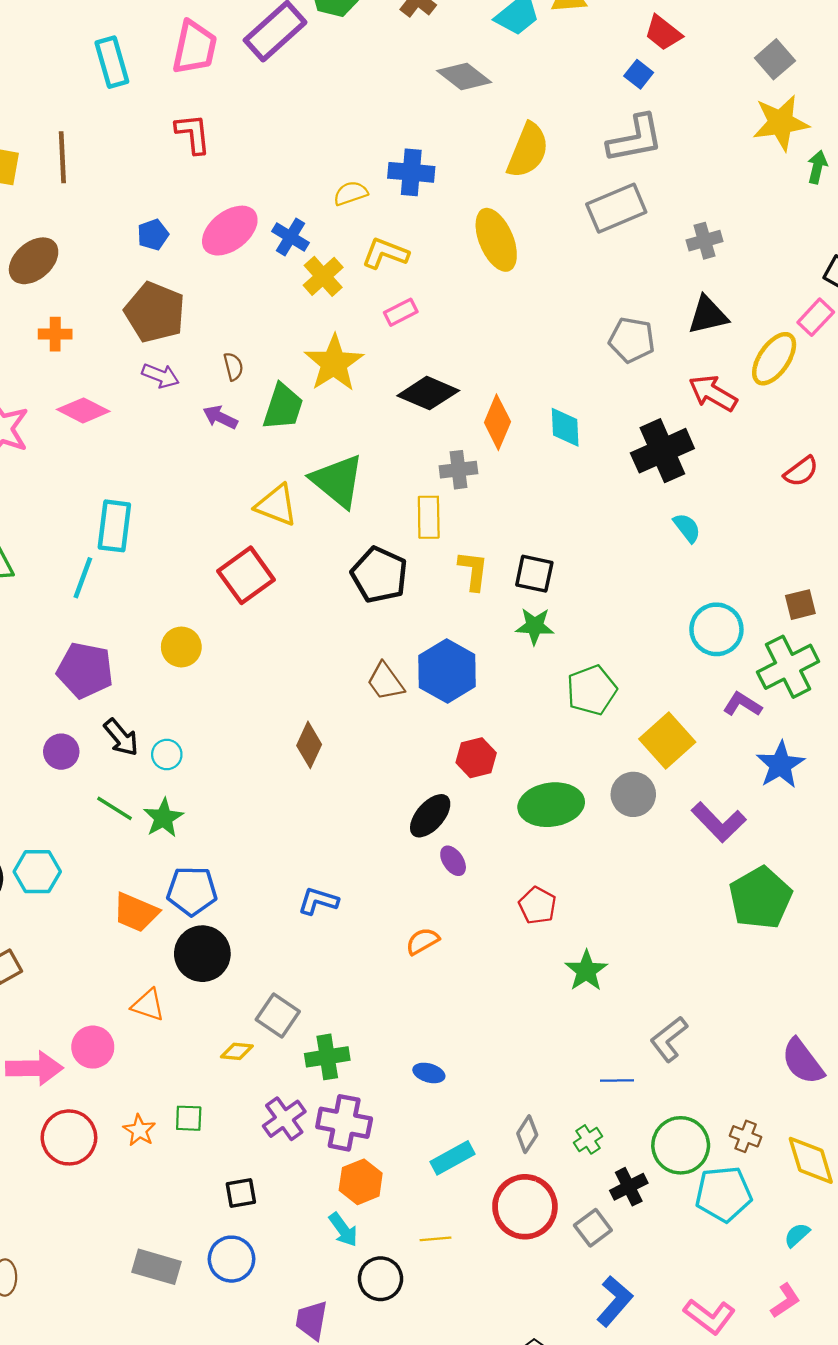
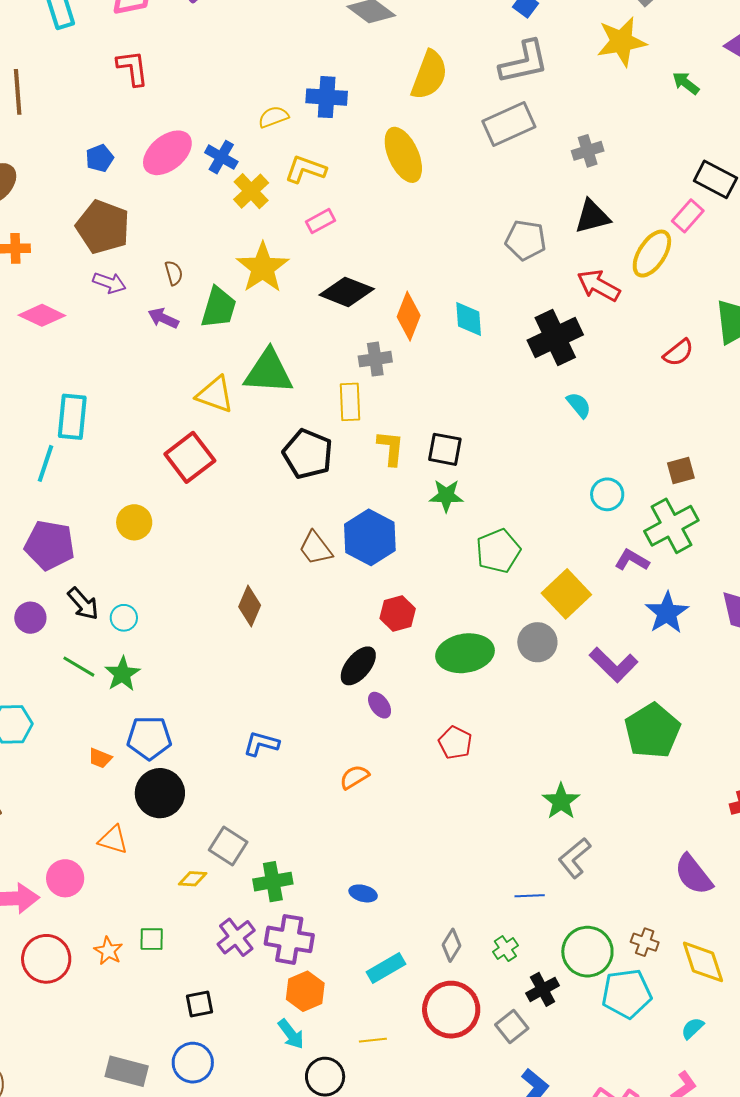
yellow star: (781, 123) -> (621, 42), moved
green arrow: (817, 167) -> (686, 83), turned -64
green triangle: (338, 481) -> (269, 372), turned -34
cyan circle: (716, 629) -> (607, 494), size x0.7
orange trapezoid: (136, 912) -> (100, 758), size x0.6
green star: (586, 971) -> (561, 801), moved

